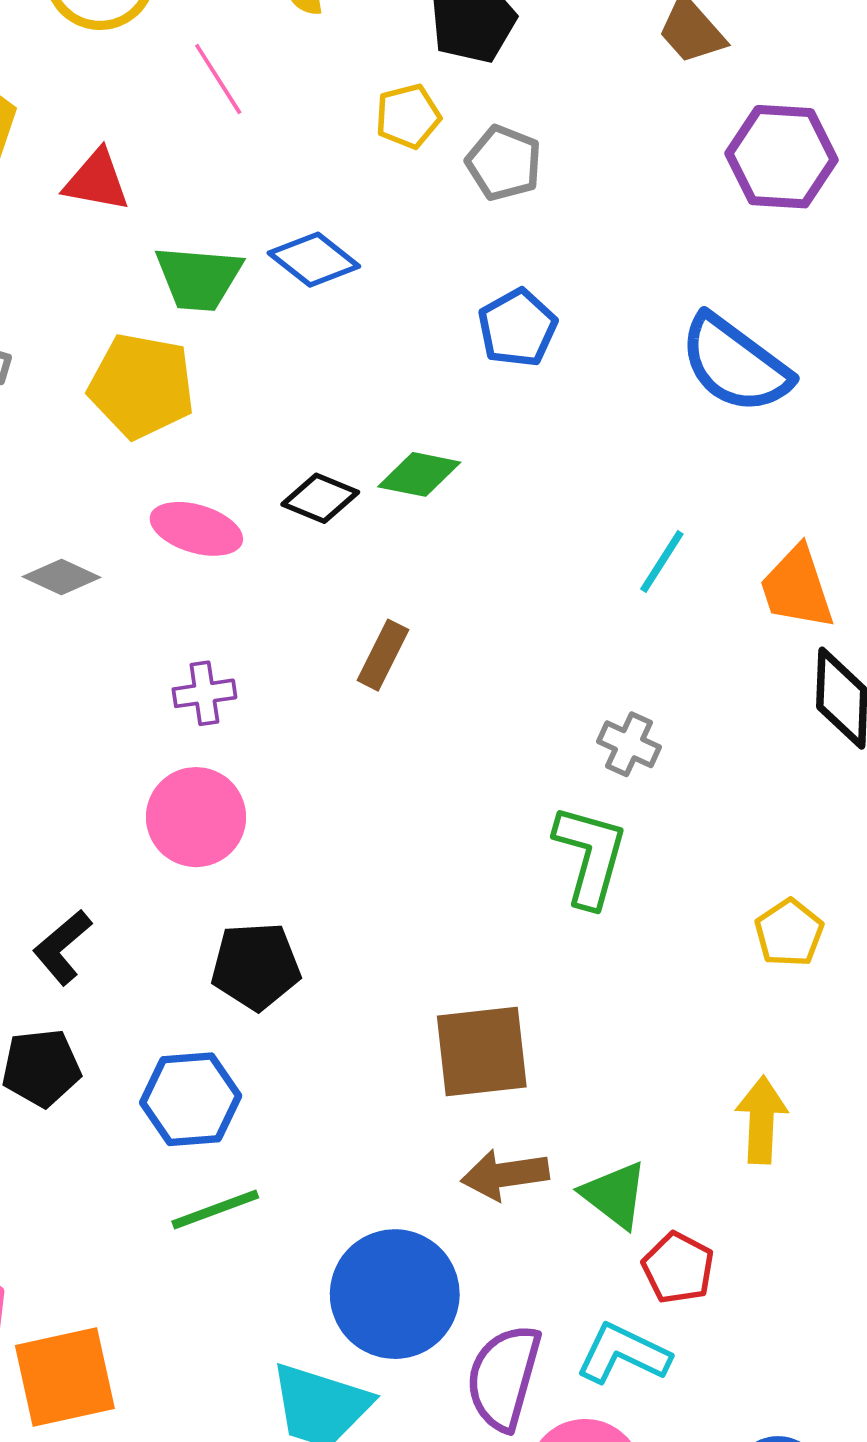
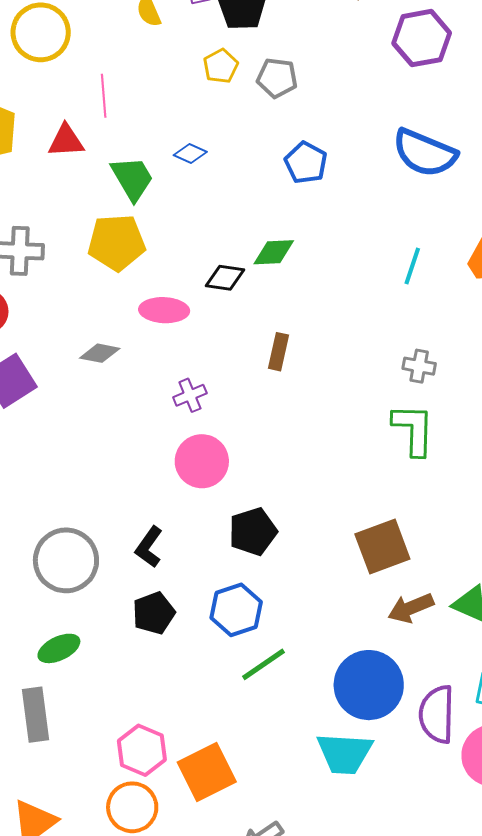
pink line: (218, 79) -> (104, 96), moved, turned 42
blue diamond: (314, 260) -> (190, 154), size x0.7
green trapezoid: (199, 278) -> (132, 178), turned -111

